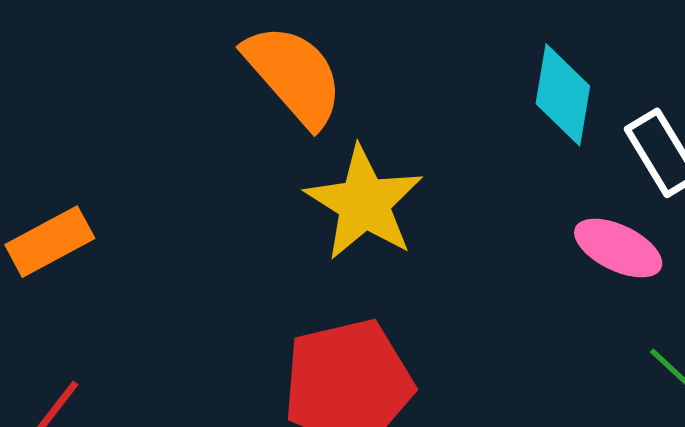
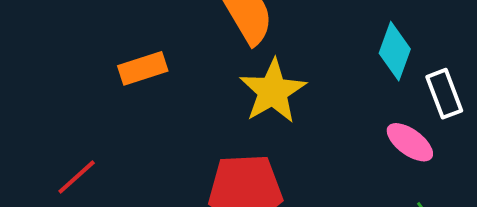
orange rectangle: (50, 242) -> (143, 68), moved

